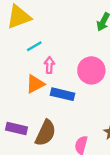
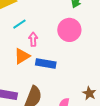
pink circle: (91, 70) -> (69, 30), moved

